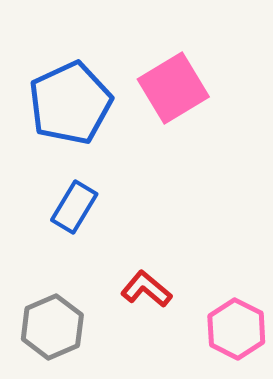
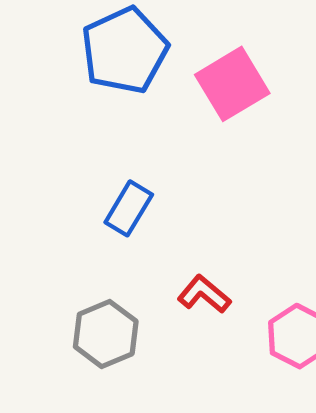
blue pentagon: (70, 103) -> (125, 50), moved

